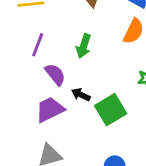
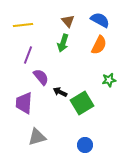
green arrow: (84, 46) -> (63, 43), moved
purple trapezoid: (50, 110) -> (24, 103), moved, turned -60

